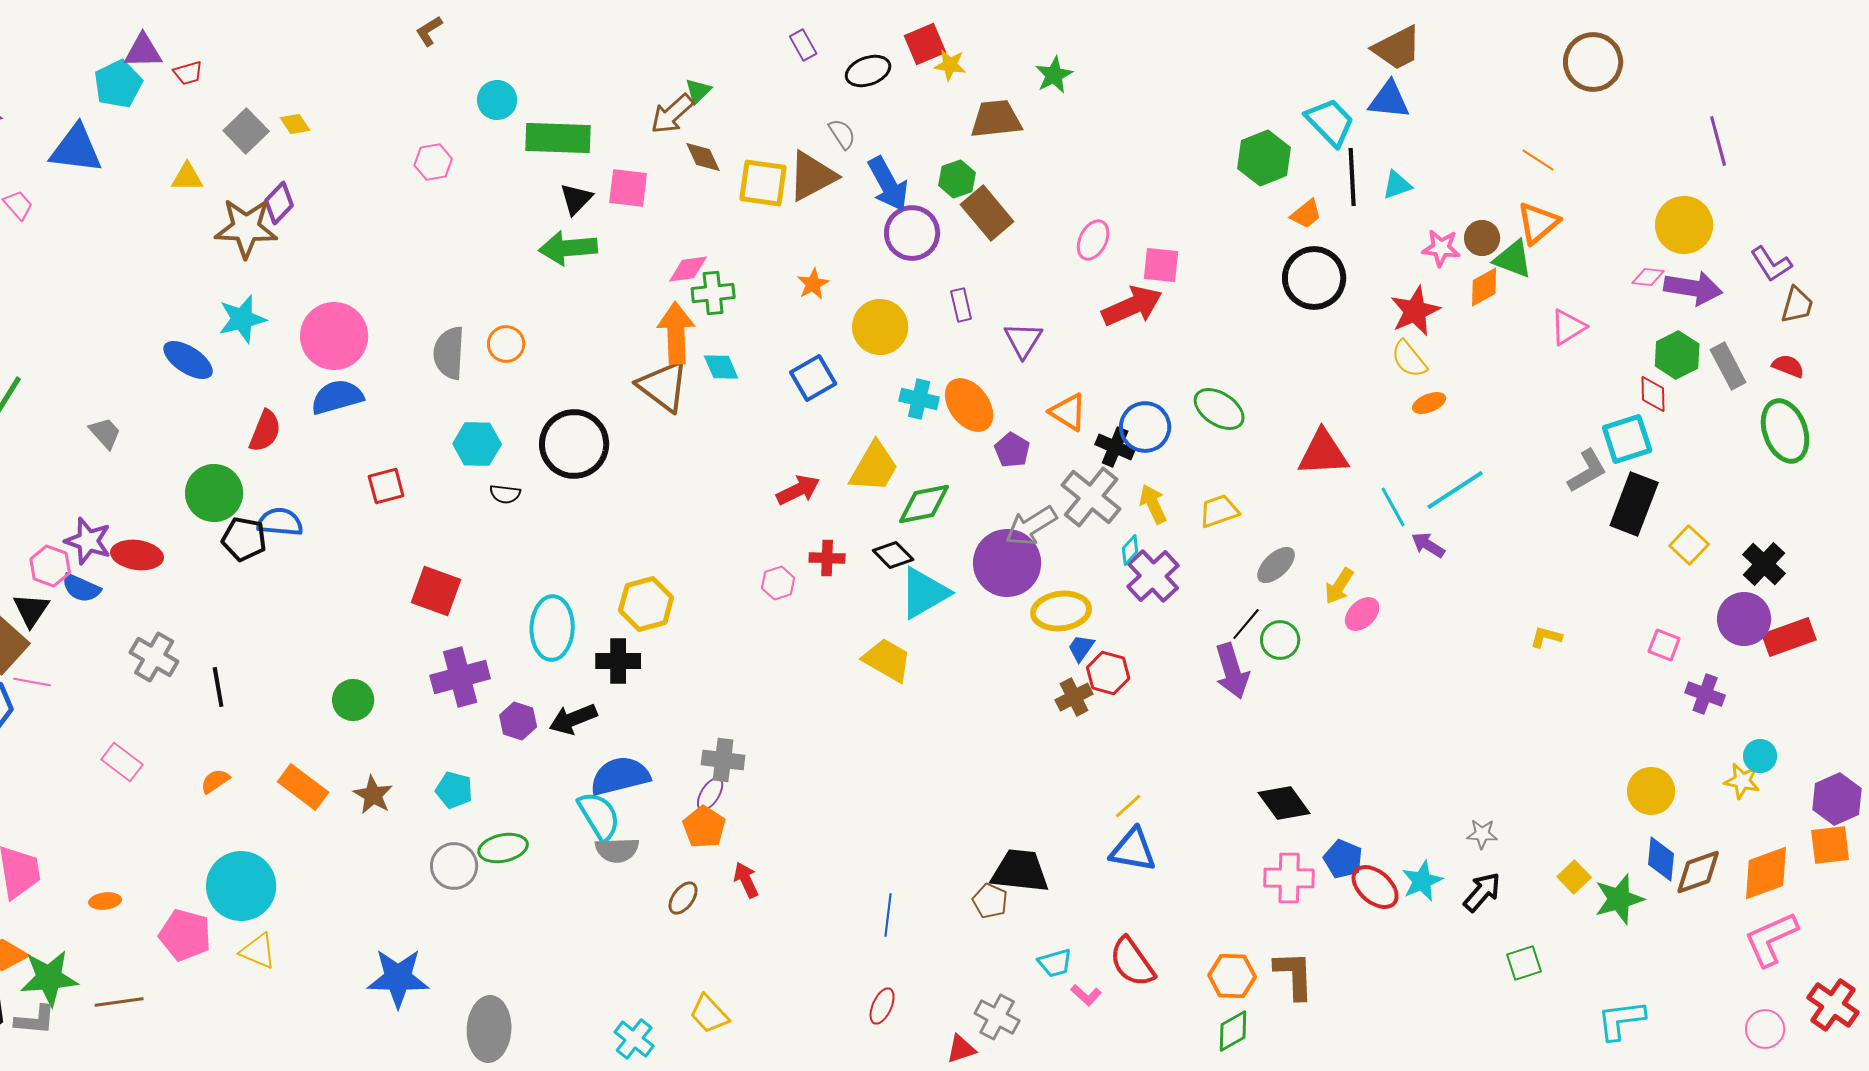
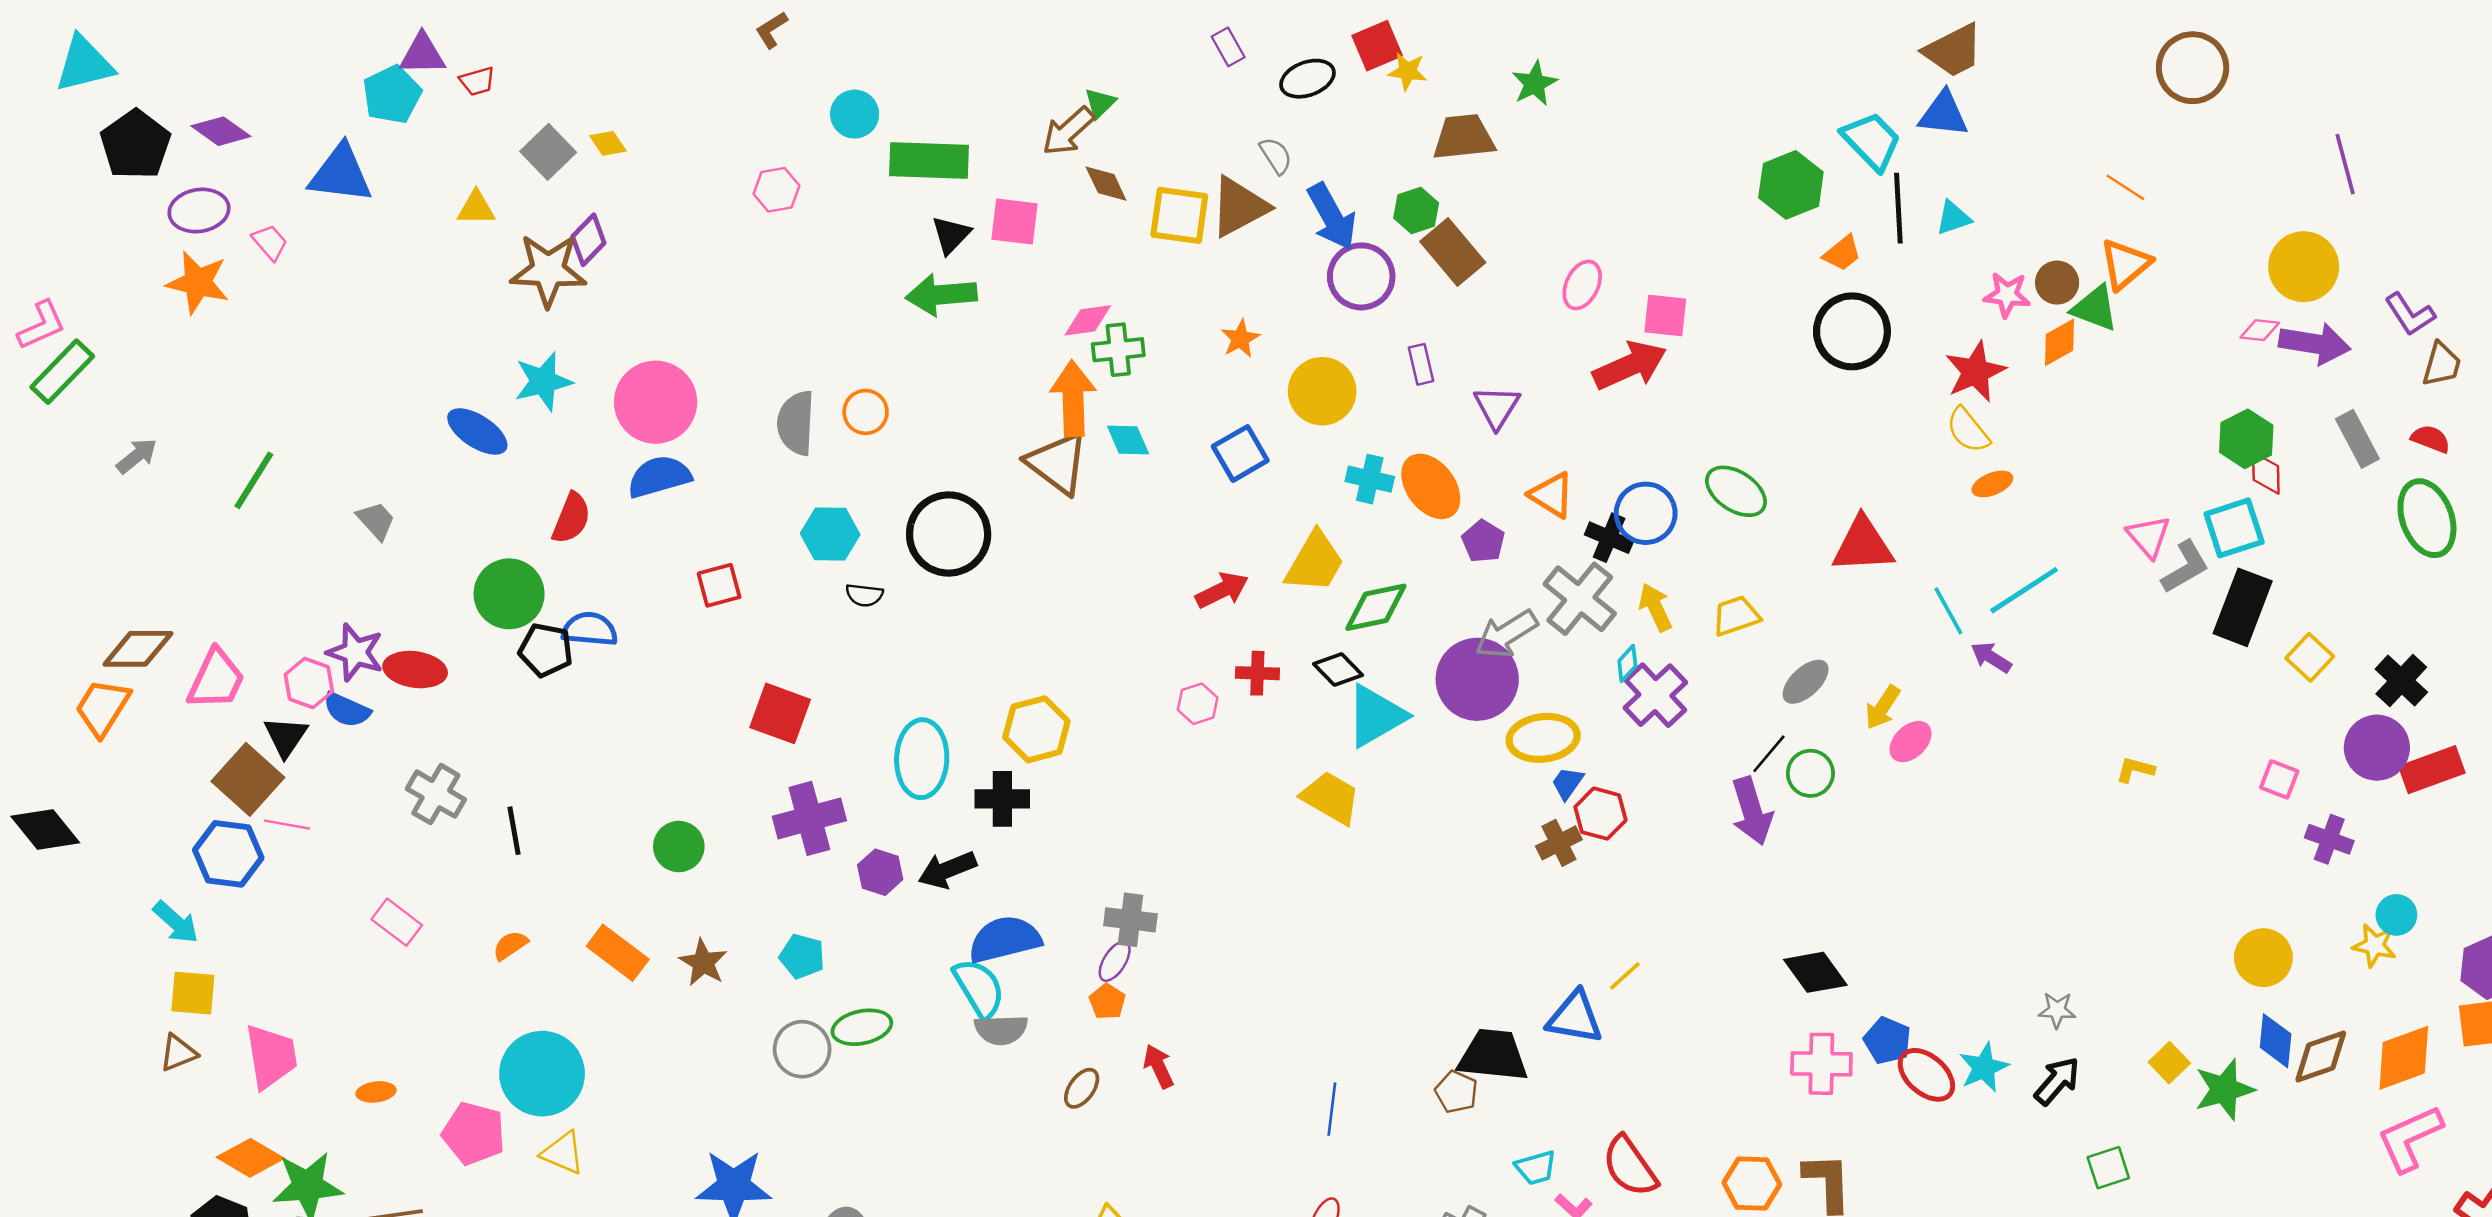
pink triangle: (1568, 327) -> (2149, 536), moved, turned -39
green hexagon: (1677, 355) -> (2246, 439), moved
orange pentagon: (704, 827) -> (1107, 1002), size x0.7
blue triangle: (1133, 850) -> (1575, 1017), moved

